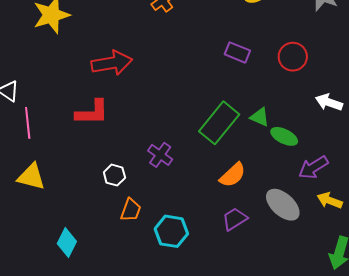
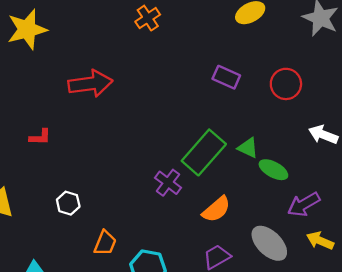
red L-shape: (92, 112) -> (40, 137), moved, size x0.6
purple cross: (160, 155) -> (168, 183), moved
white hexagon: (114, 175) -> (68, 203), moved

